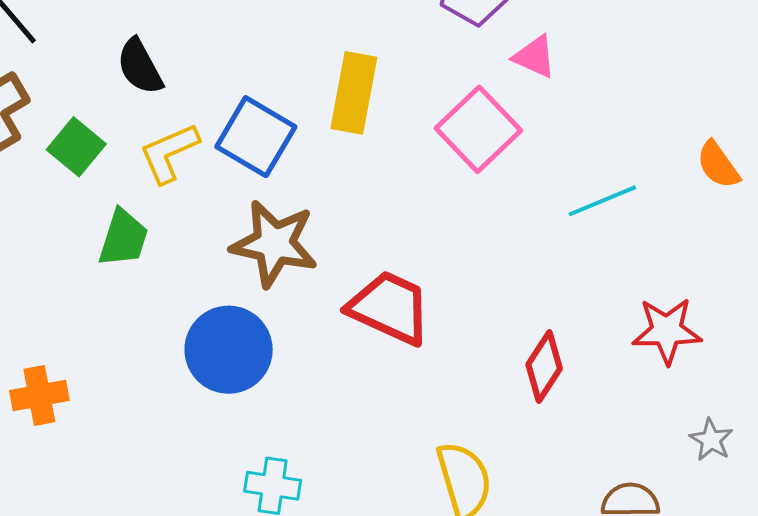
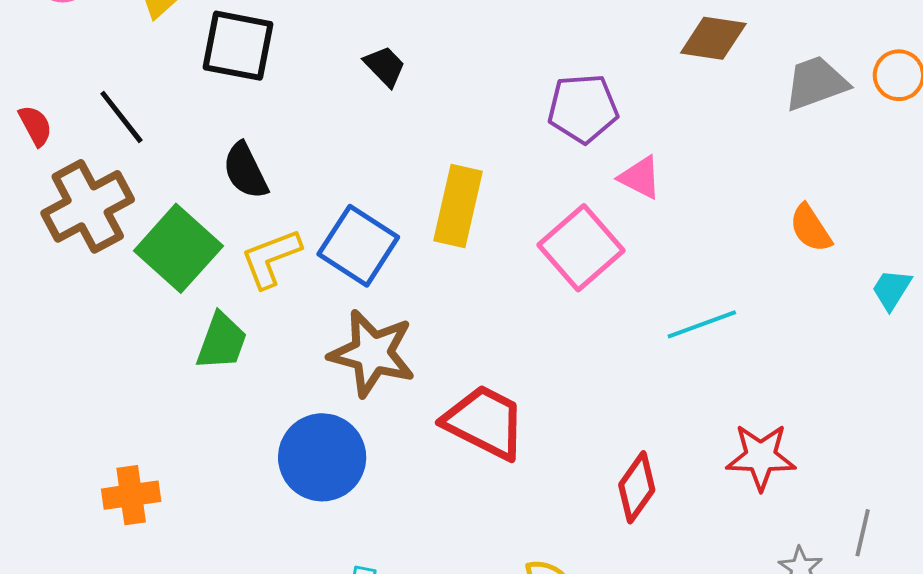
green square: (76, 147) -> (178, 248), size x1.5
orange semicircle: (718, 165) -> (810, 228), moved

